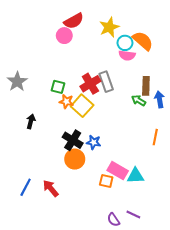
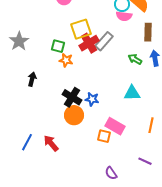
gray rectangle: (106, 82) -> (104, 41), turned 60
brown rectangle: (146, 86) -> (148, 32), moved
yellow square: (82, 106) -> (81, 29), moved, turned 30
orange line: (155, 137) -> (151, 125), moved
cyan triangle: (135, 176) -> (132, 93), moved
purple line: (133, 214) -> (145, 161), moved

